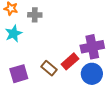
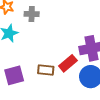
brown rectangle: (49, 68) -> (46, 70), turned -35

